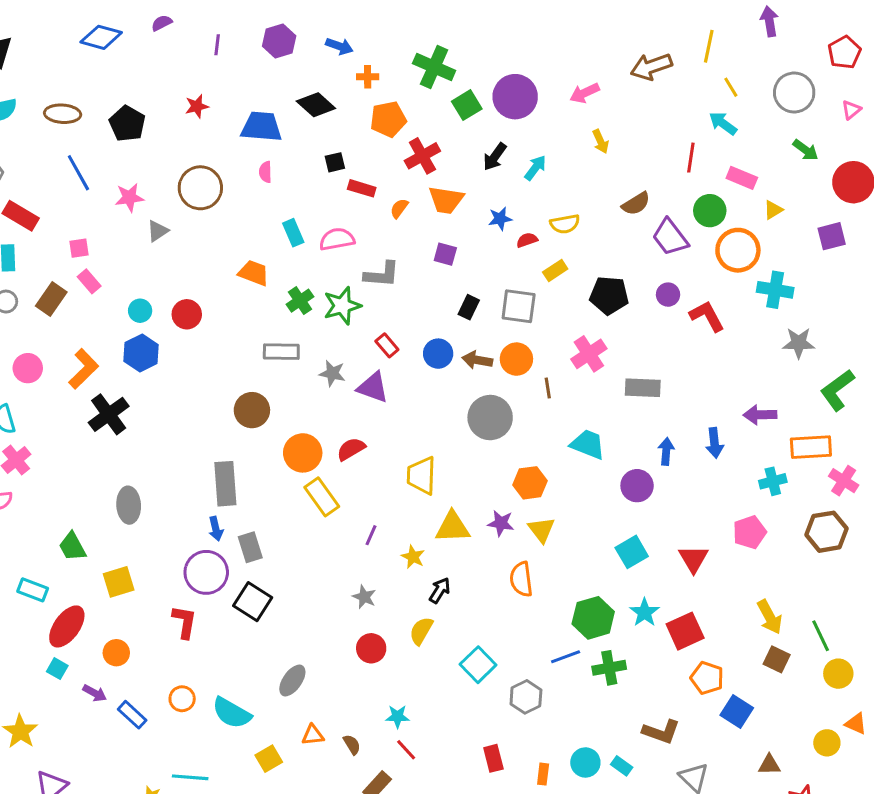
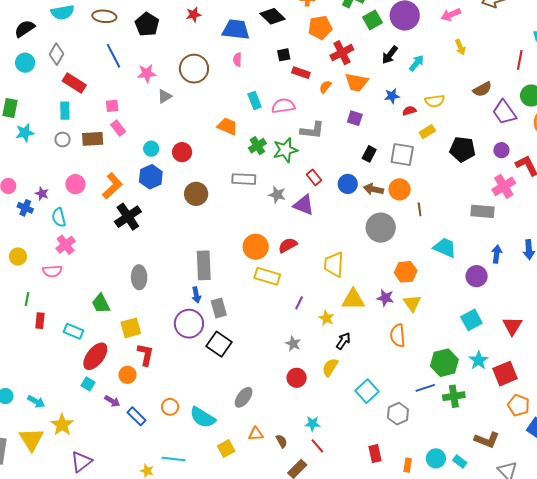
brown rectangle: (51, 299) -> (93, 139), turned 50
pink cross: (589, 354) -> (504, 186), moved
brown circle: (252, 410) -> (196, 194), moved
yellow rectangle: (322, 497) -> (267, 276), turned -40
red L-shape: (185, 622) -> (145, 355), moved

